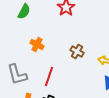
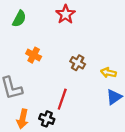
red line: (49, 76) -> (62, 99), moved

